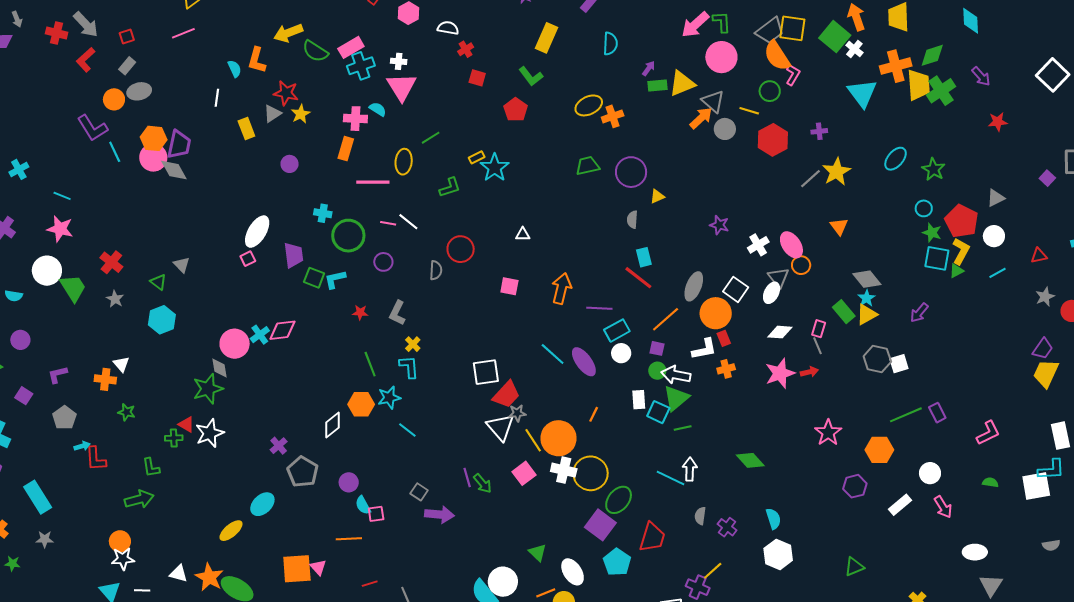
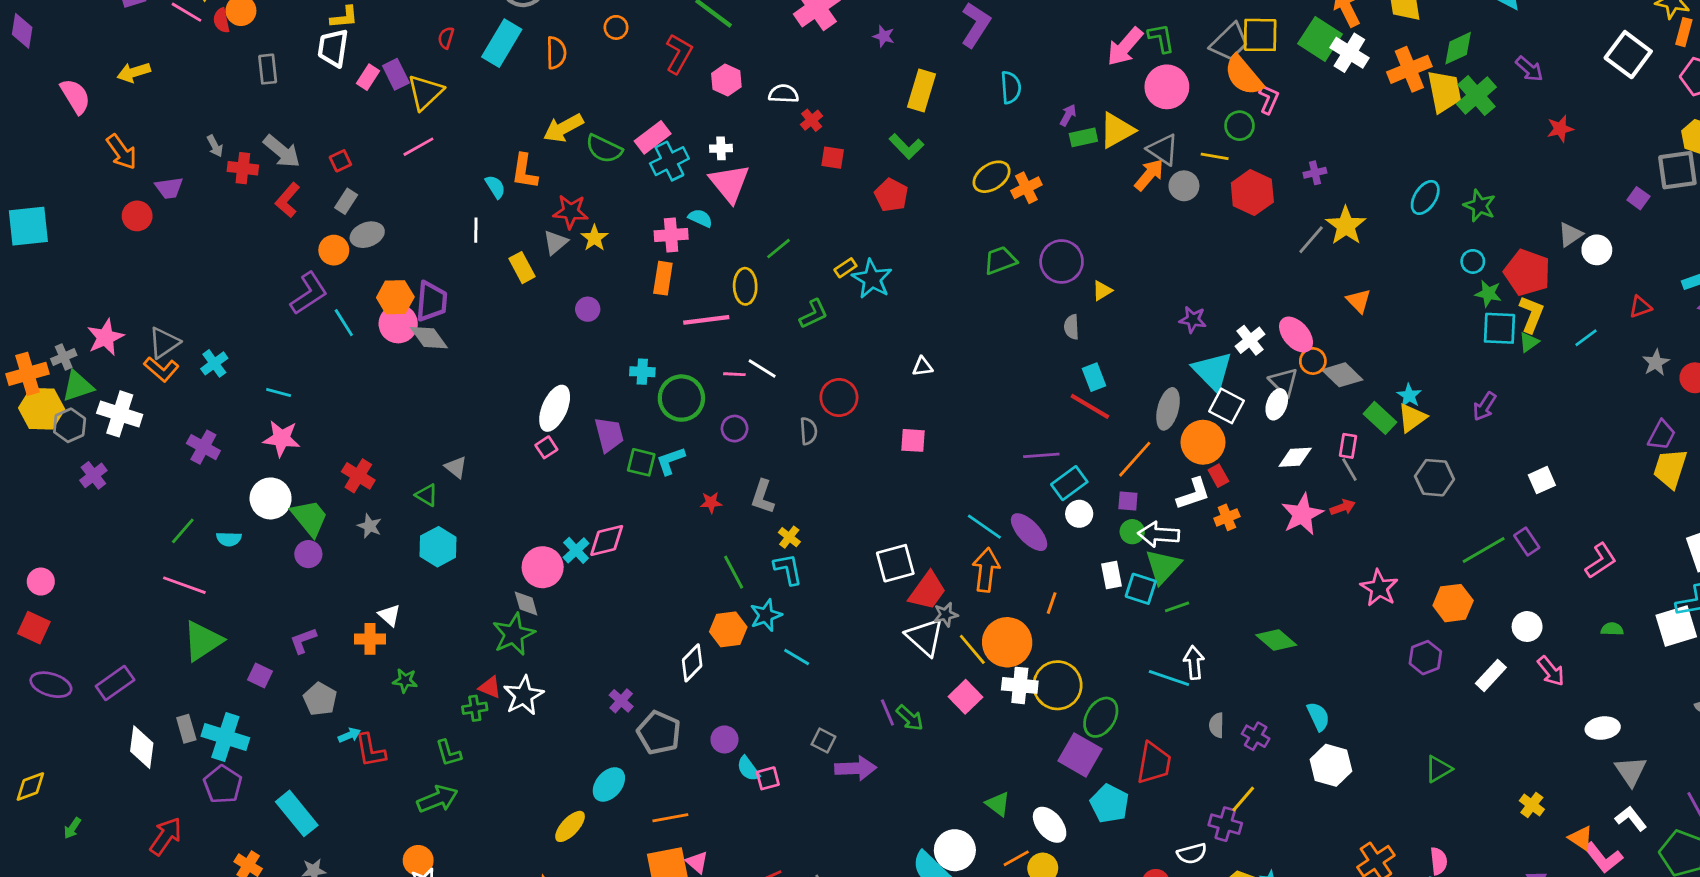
gray arrow: (17, 19) -> (215, 146), moved
white cross: (854, 49) -> (1349, 53), size x1.5
cyan triangle: (862, 93) -> (1212, 371), moved
purple L-shape: (92, 128) -> (309, 293), turned -84
white circle: (994, 236) -> (1597, 250), moved
gray diamond: (867, 279) -> (1342, 375), moved
orange arrow: (562, 289) -> (986, 570), moved
purple circle: (20, 340) -> (308, 554), moved
white square: (899, 364) -> (1542, 480), moved
orange line: (349, 539) -> (670, 818), moved

